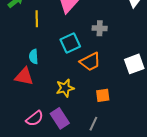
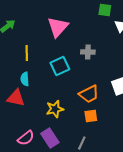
yellow line: (37, 19) -> (27, 53), moved
orange trapezoid: (90, 62) -> (89, 94), moved

